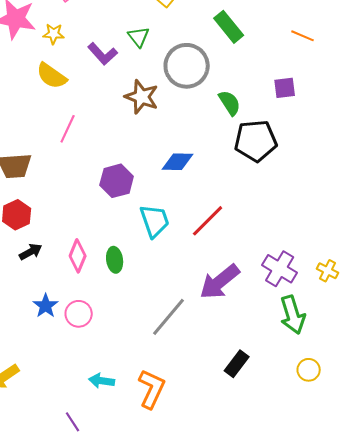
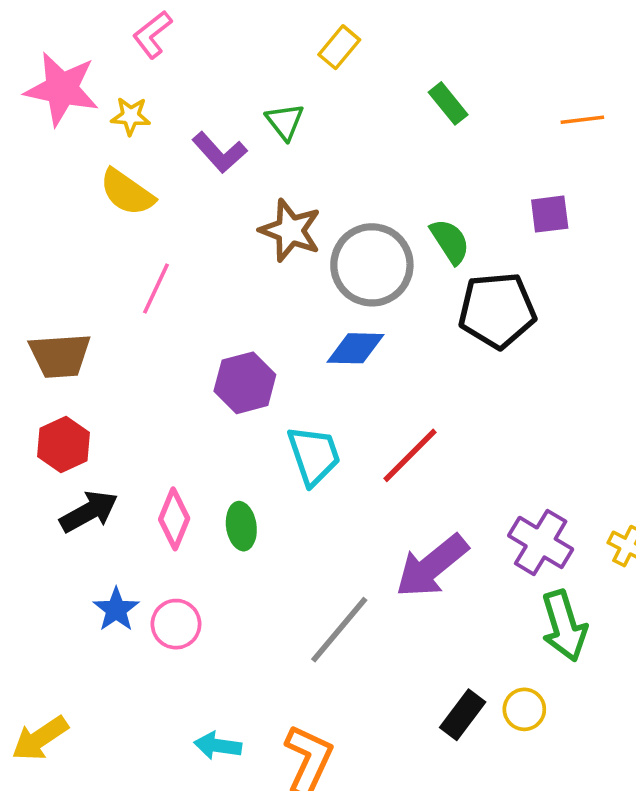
green rectangle: (229, 27) -> (448, 103), size x0.7
orange line: (303, 36) -> (582, 120), turned -30
gray circle: (187, 66) -> (372, 265), moved
black arrow: (31, 252) -> (89, 512), size x1.4
yellow circle: (309, 370) -> (524, 709), moved

